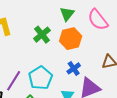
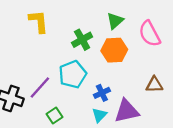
blue cross: (74, 68) -> (102, 93), moved
cyan pentagon: (40, 78) -> (73, 74), moved

